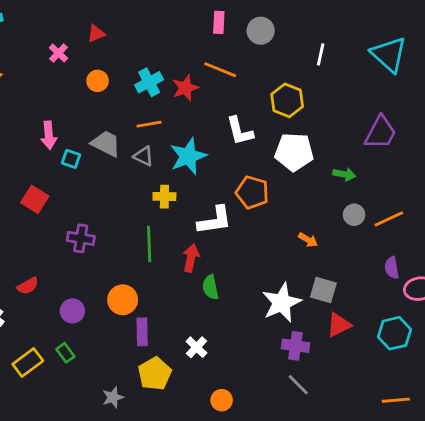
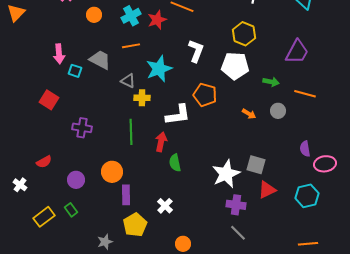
yellow hexagon: (287, 100) -> (244, 34), moved
white L-shape: (240, 131) -> (196, 51), turned -145
gray triangle: (144, 156) -> (128, 81), moved
orange line: (389, 219) -> (305, 94), moved, turned 40
orange arrow: (308, 240) -> (249, 114), moved

